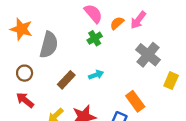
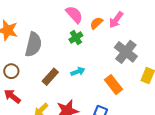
orange rectangle: (135, 101) -> (114, 85), moved

